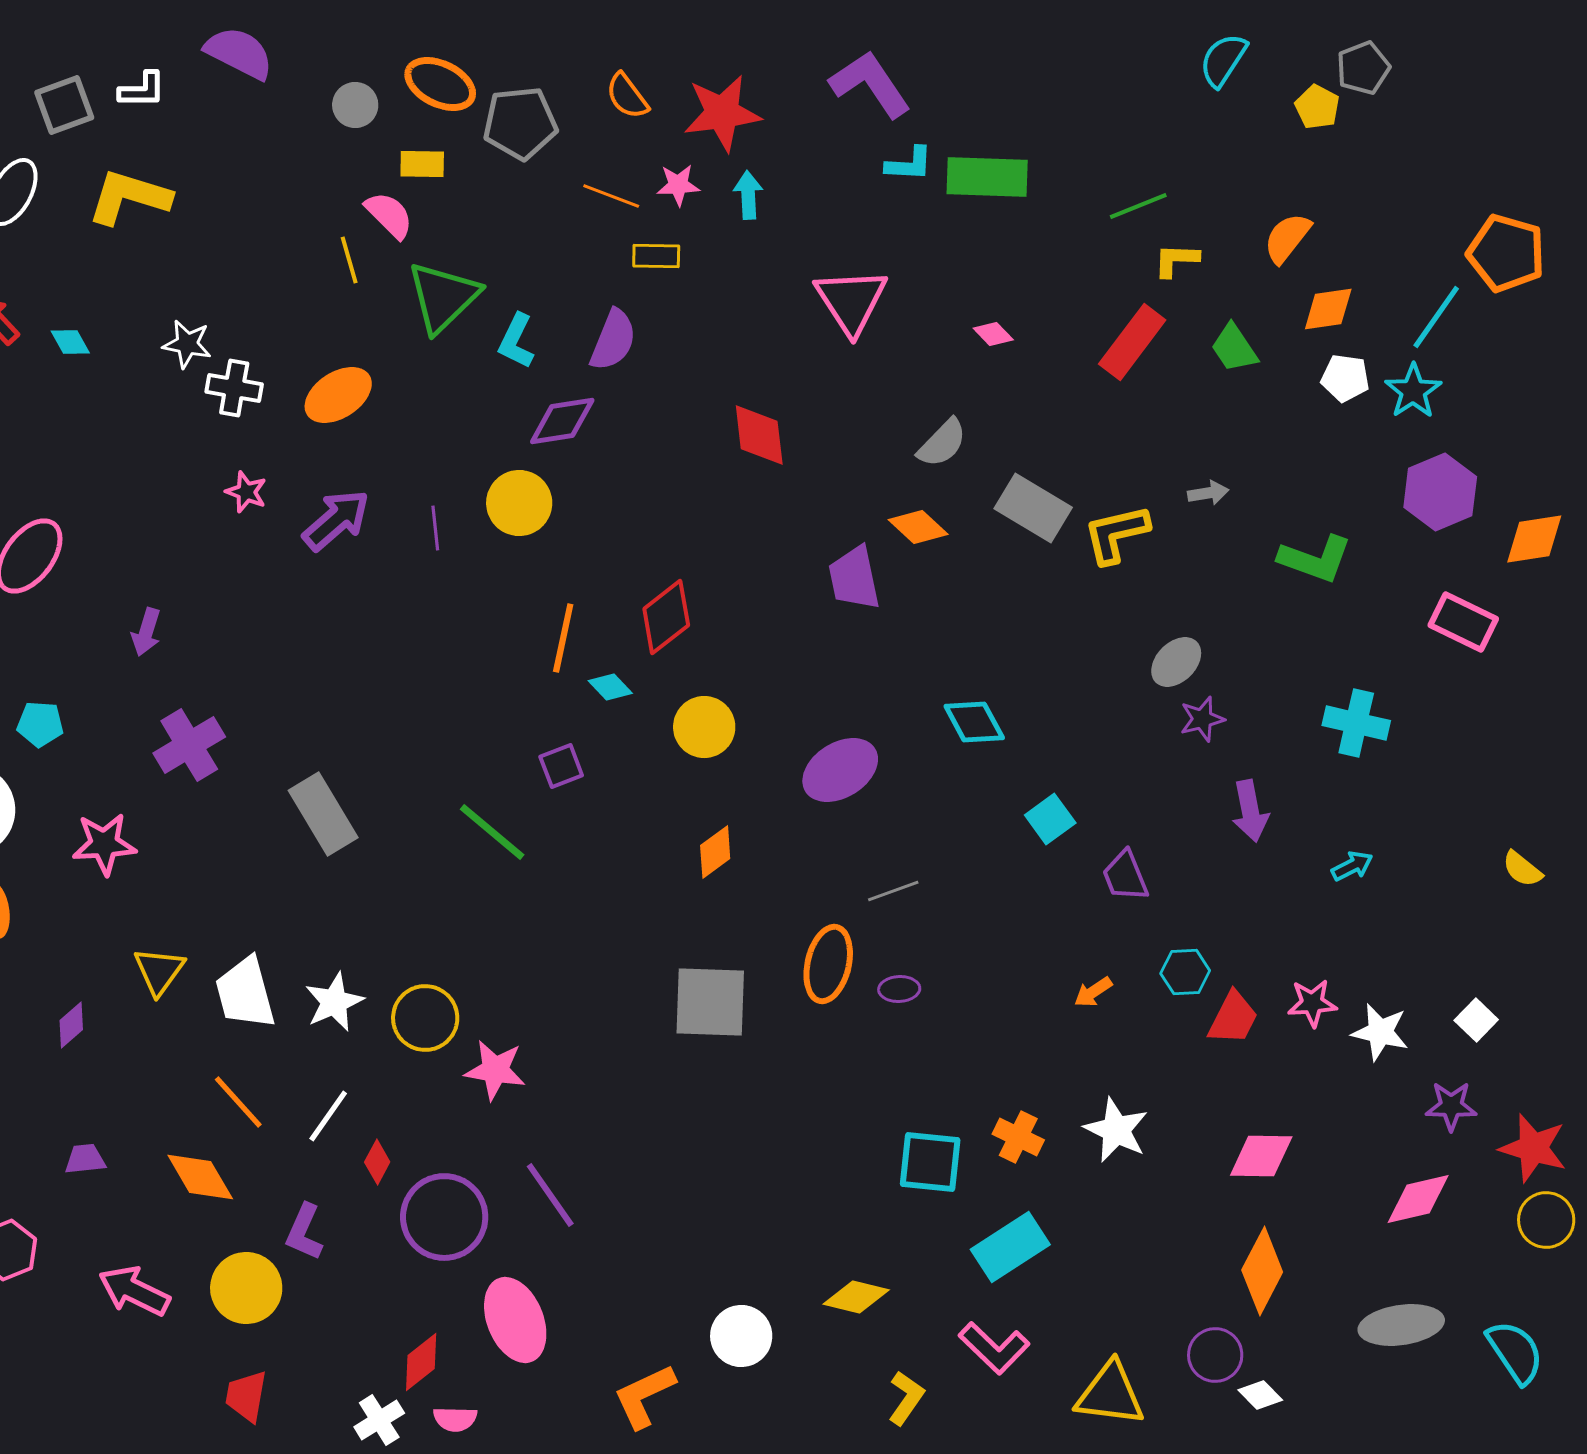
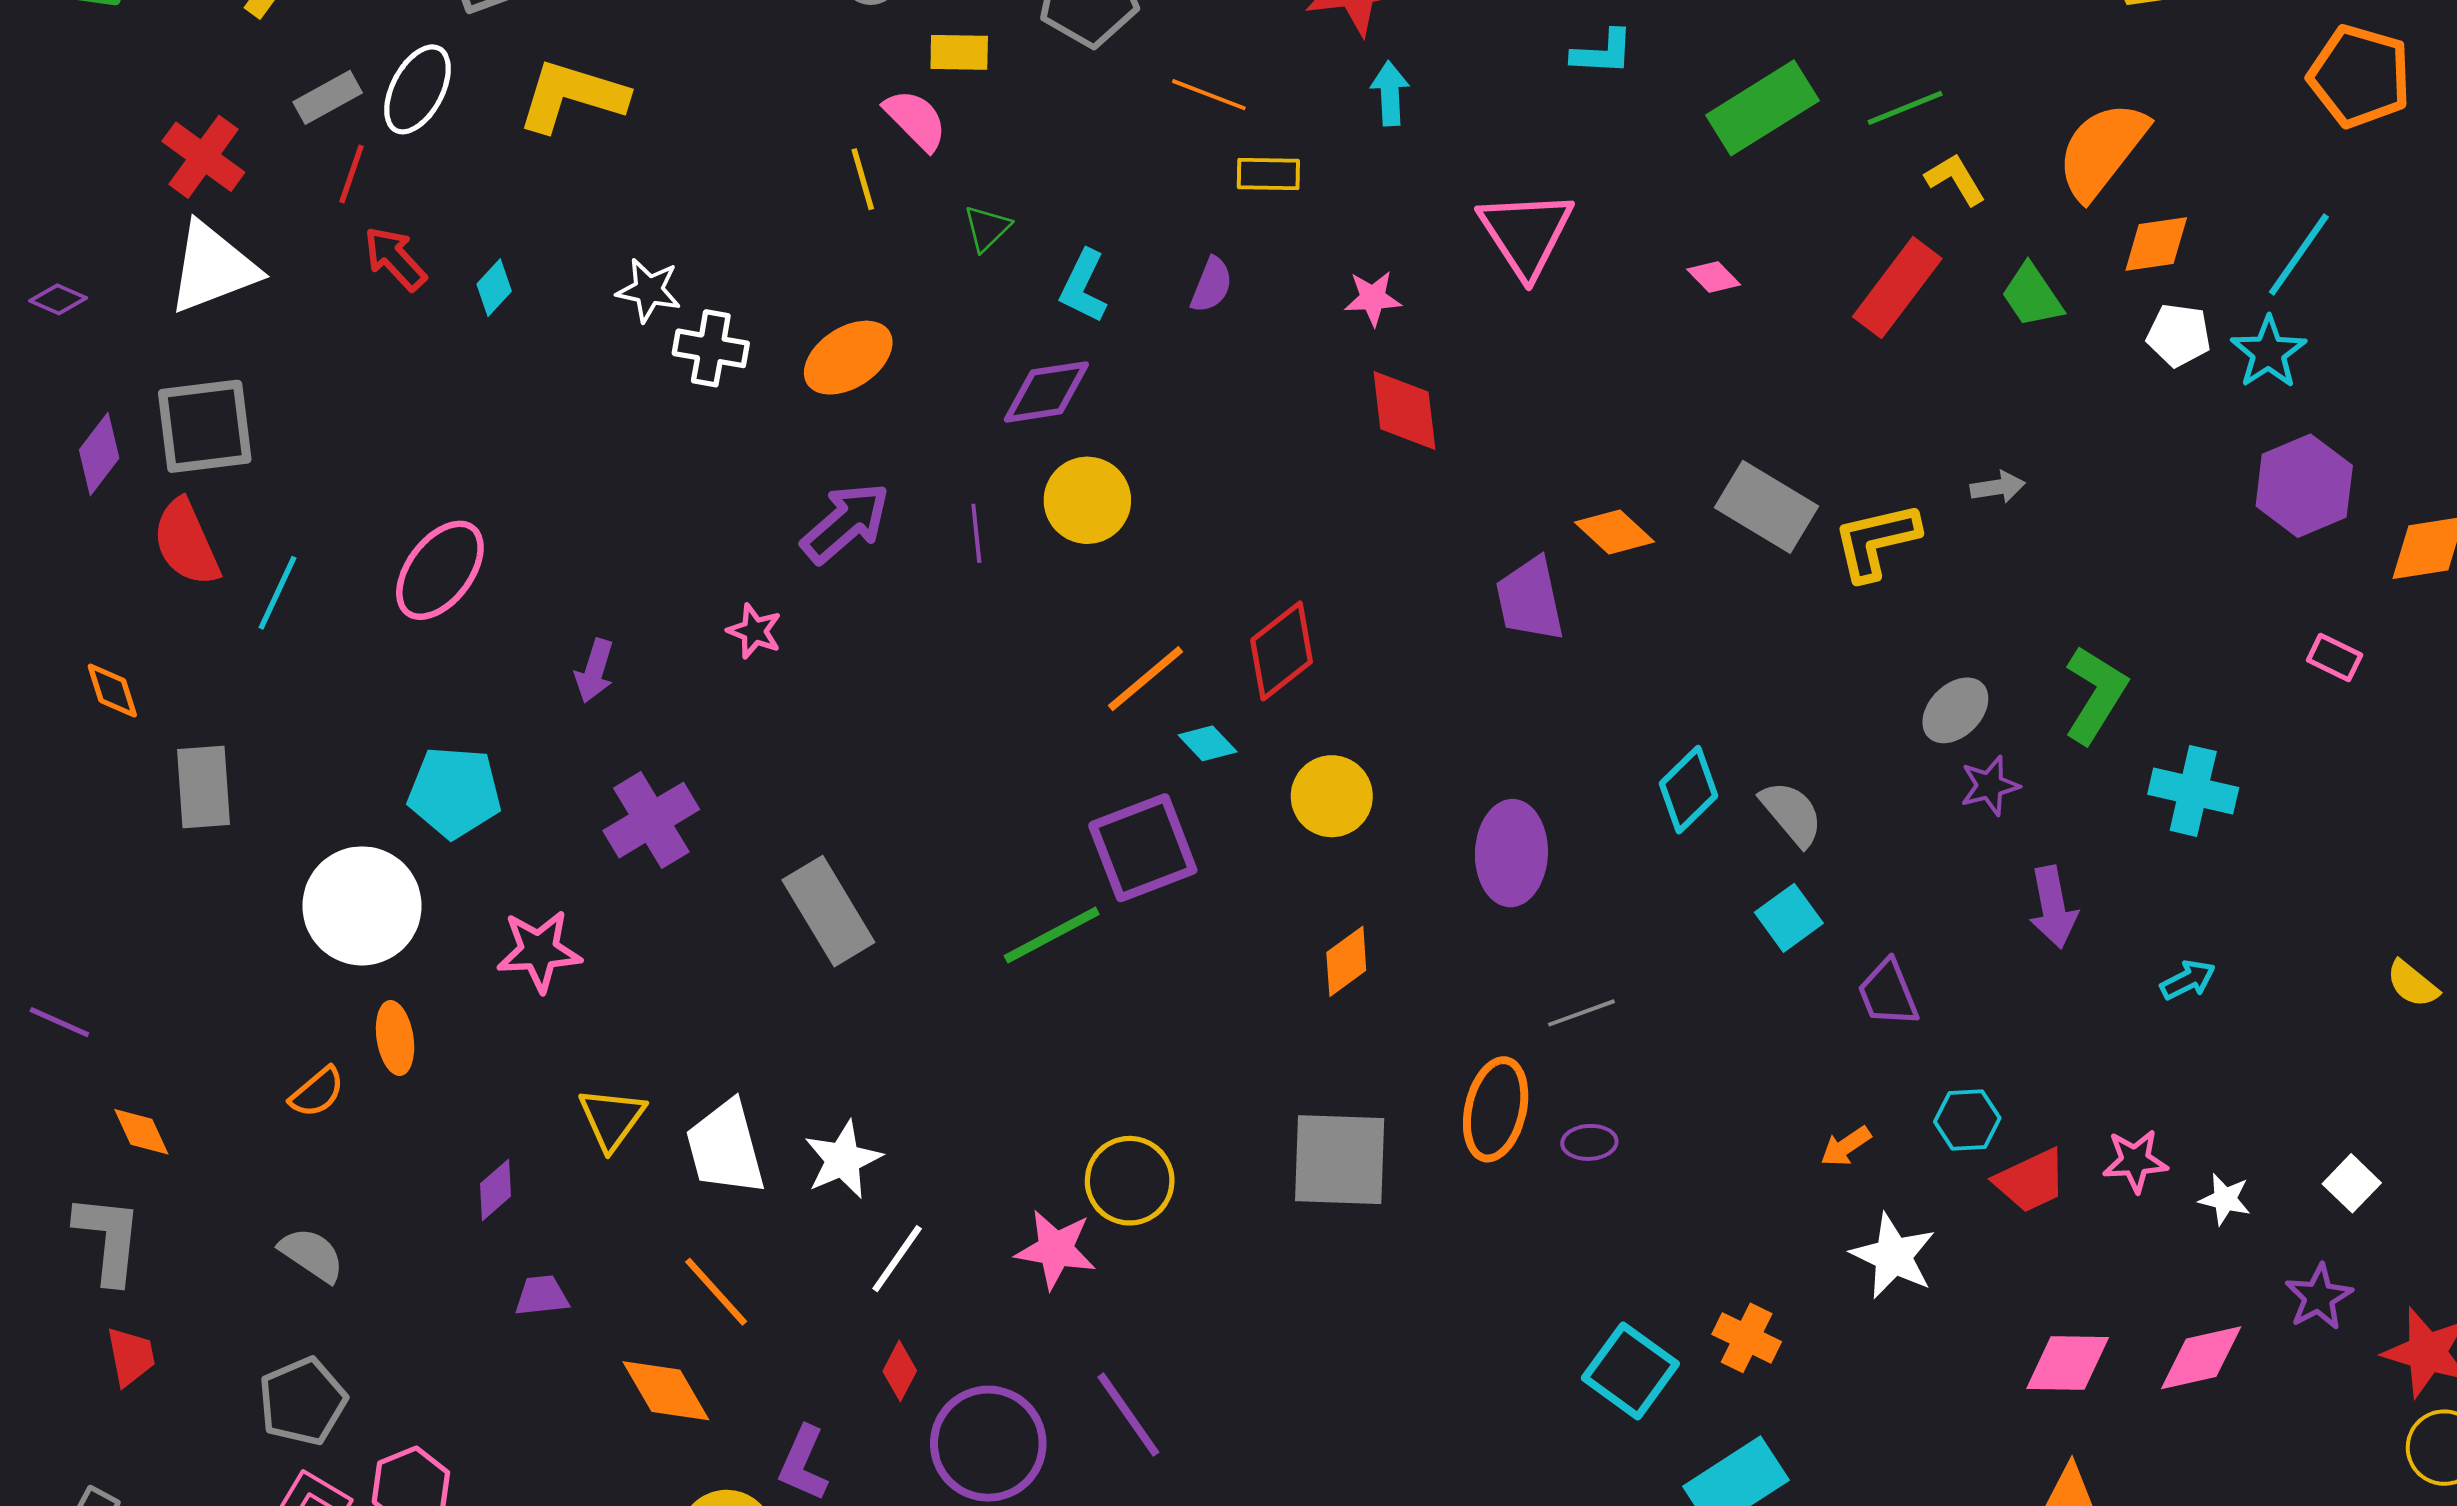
green rectangle: (987, 177) -> (1762, 108), moved, turned -34
pink star: (678, 185) -> (1373, 298), moved
orange semicircle: (1287, 238) -> (2102, 150), size x1.5
orange pentagon: (1506, 253) -> (2360, 76), moved
yellow L-shape: (1176, 260) -> (1955, 179), turned 57
green triangle: (443, 297) -> (987, 228), size x0.5
purple semicircle: (613, 340) -> (1212, 285), size x0.7
cyan diamond: (70, 342) -> (494, 288), turned 72
purple diamond: (562, 421) -> (1046, 392), moved
gray semicircle: (942, 443) -> (1792, 813), moved, turned -84
pink star: (246, 492) -> (754, 631), moved
green L-shape: (1315, 559) -> (2095, 694), moved, turned -78
pink rectangle: (1463, 622) -> (2335, 658), size x0.6
orange line: (563, 638) -> (1145, 679), turned 38
cyan diamond: (974, 722) -> (1688, 790), turned 74
cyan pentagon: (40, 724) -> (454, 792), size x1.5
purple square: (561, 766) -> (1143, 848), size x1.8
purple ellipse: (840, 770) -> (1511, 853), turned -56
green line: (492, 832) -> (1052, 935), turned -68
yellow circle: (425, 1018) -> (1130, 1181), moved
red trapezoid: (1233, 1018) -> (2031, 1181), turned 38
white star: (1380, 1032) -> (2225, 1199), size x0.7
purple star: (1451, 1106) -> (2319, 1297), turned -30
white line: (328, 1116) -> (897, 1259), moved
white star: (1116, 1130) -> (1893, 1256), moved
purple trapezoid: (85, 1159) -> (542, 1296), moved
cyan square: (930, 1162) -> (1630, 1371), turned 30
pink diamond: (1418, 1199) -> (2201, 1358), moved

